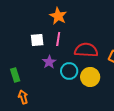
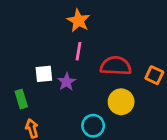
white square: (37, 40) -> (44, 74), moved
cyan circle: (69, 71) -> (93, 126), moved

